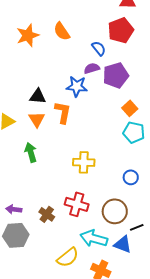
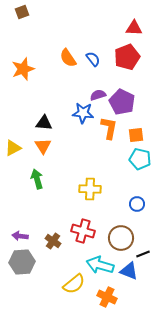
orange star: (28, 35) -> (23, 69), moved
blue semicircle: (99, 48) -> (93, 59), moved
purple pentagon: (116, 75) -> (122, 102), turned -30
orange square: (130, 108) -> (136, 135), turned 35
orange L-shape: (63, 112) -> (109, 128), moved

